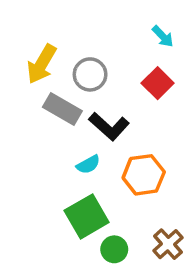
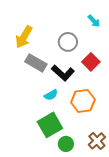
gray circle: (90, 74) -> (68, 42), moved
red square: (158, 83) -> (91, 62), moved

